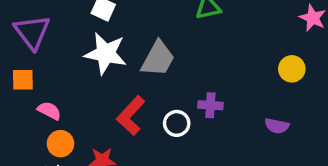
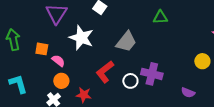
white star: (106, 53) -> (81, 38), moved
orange square: (23, 80) -> (42, 49), moved
purple cross: (210, 105) -> (152, 74), size x1.5

